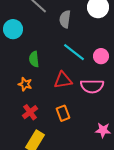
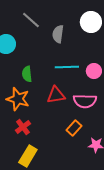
cyan line: (74, 52) -> (67, 67), turned -40
orange star: (25, 84) -> (18, 99), size x1.6
orange rectangle: (63, 113) -> (74, 128), moved, turned 63

